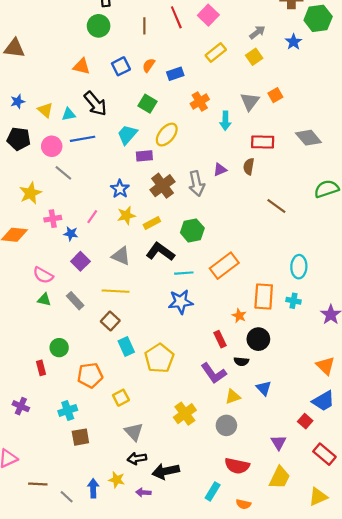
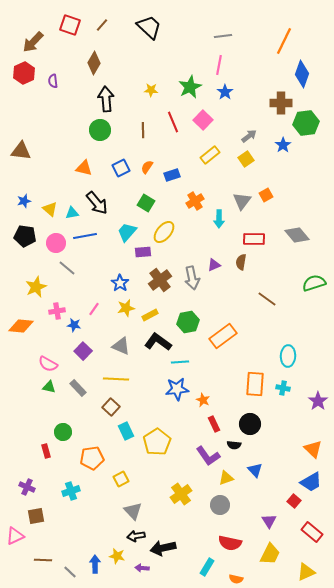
orange rectangle: (224, 266) -> (223, 336), moved
orange star: (239, 316) -> (203, 400), moved
brown square: (80, 437) -> (36, 516), moved

